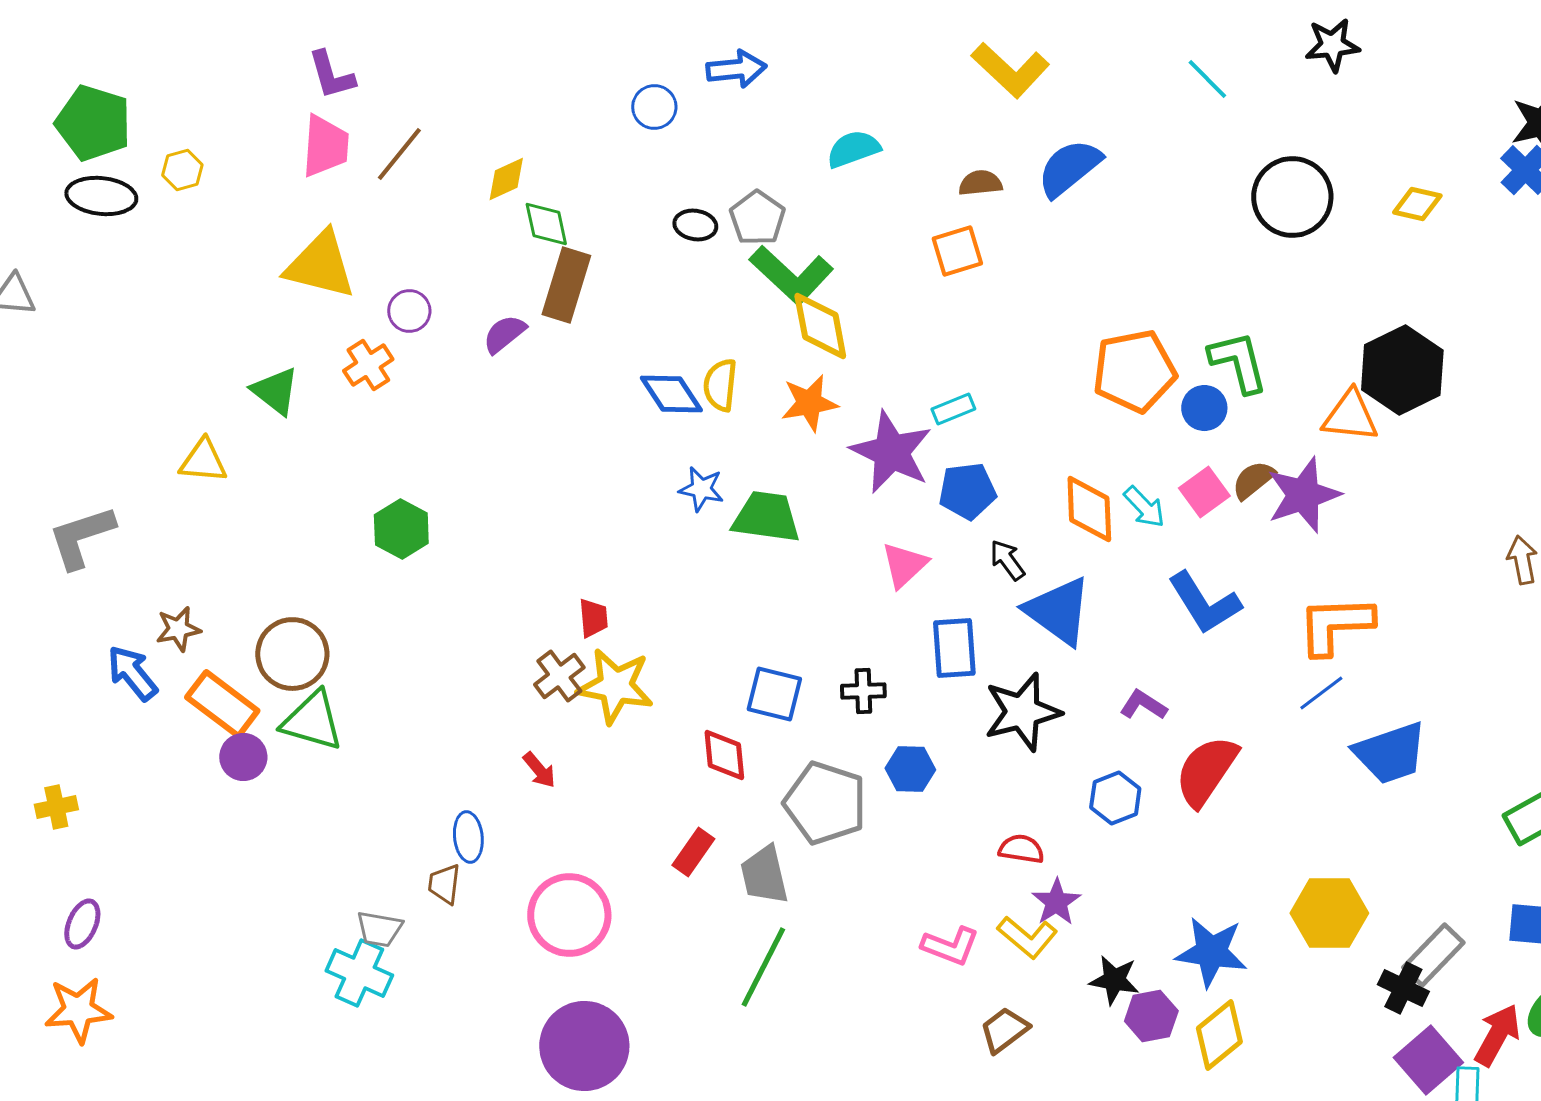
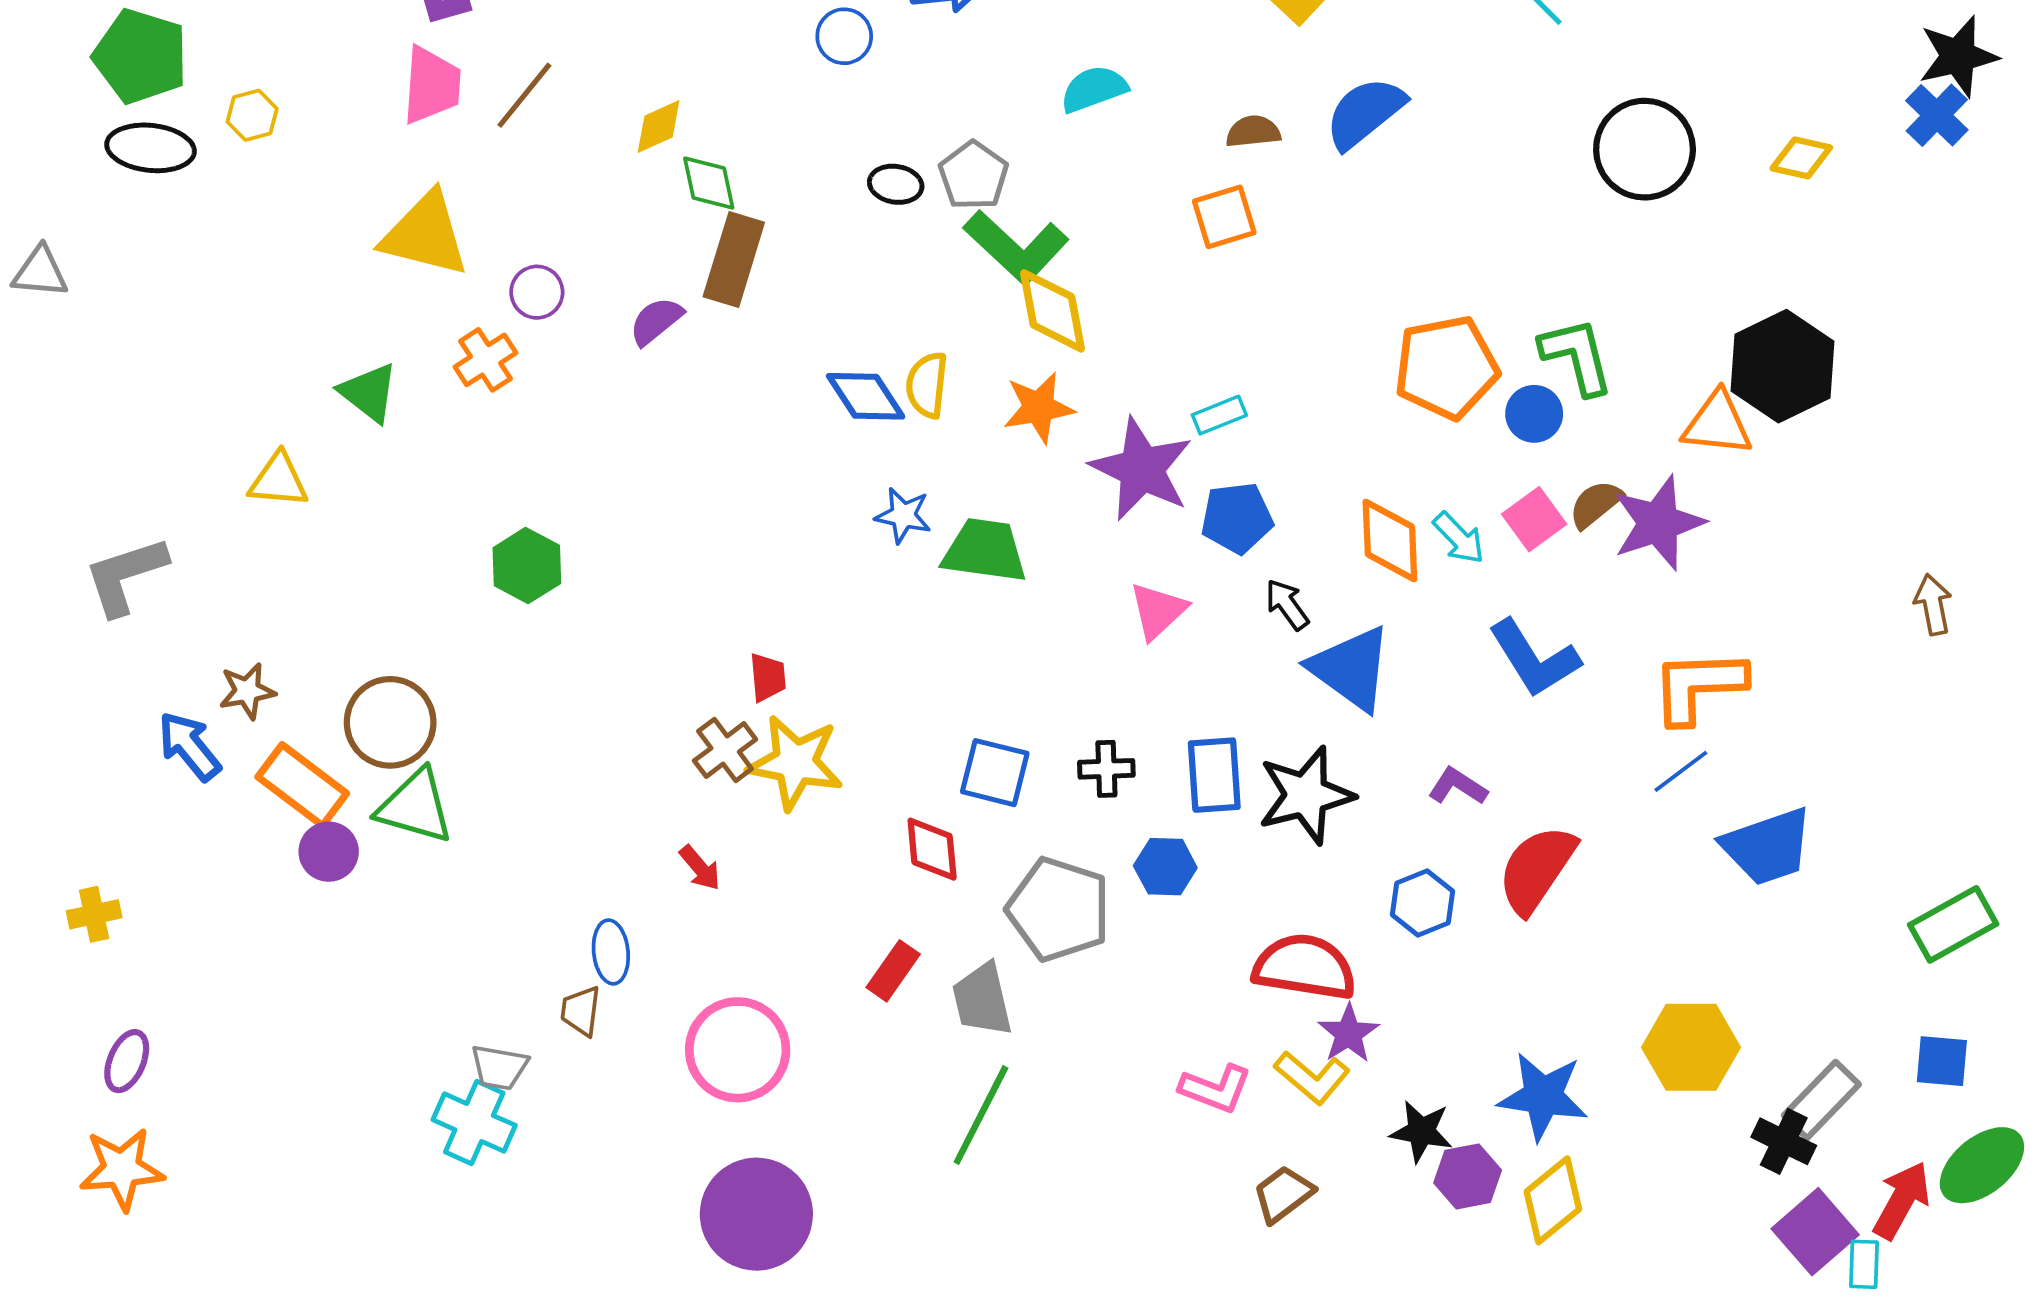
blue rectangle: (954, 648) -> (1214, 775), moved
red semicircle: (1021, 849) -> (1305, 967), size x1.8

